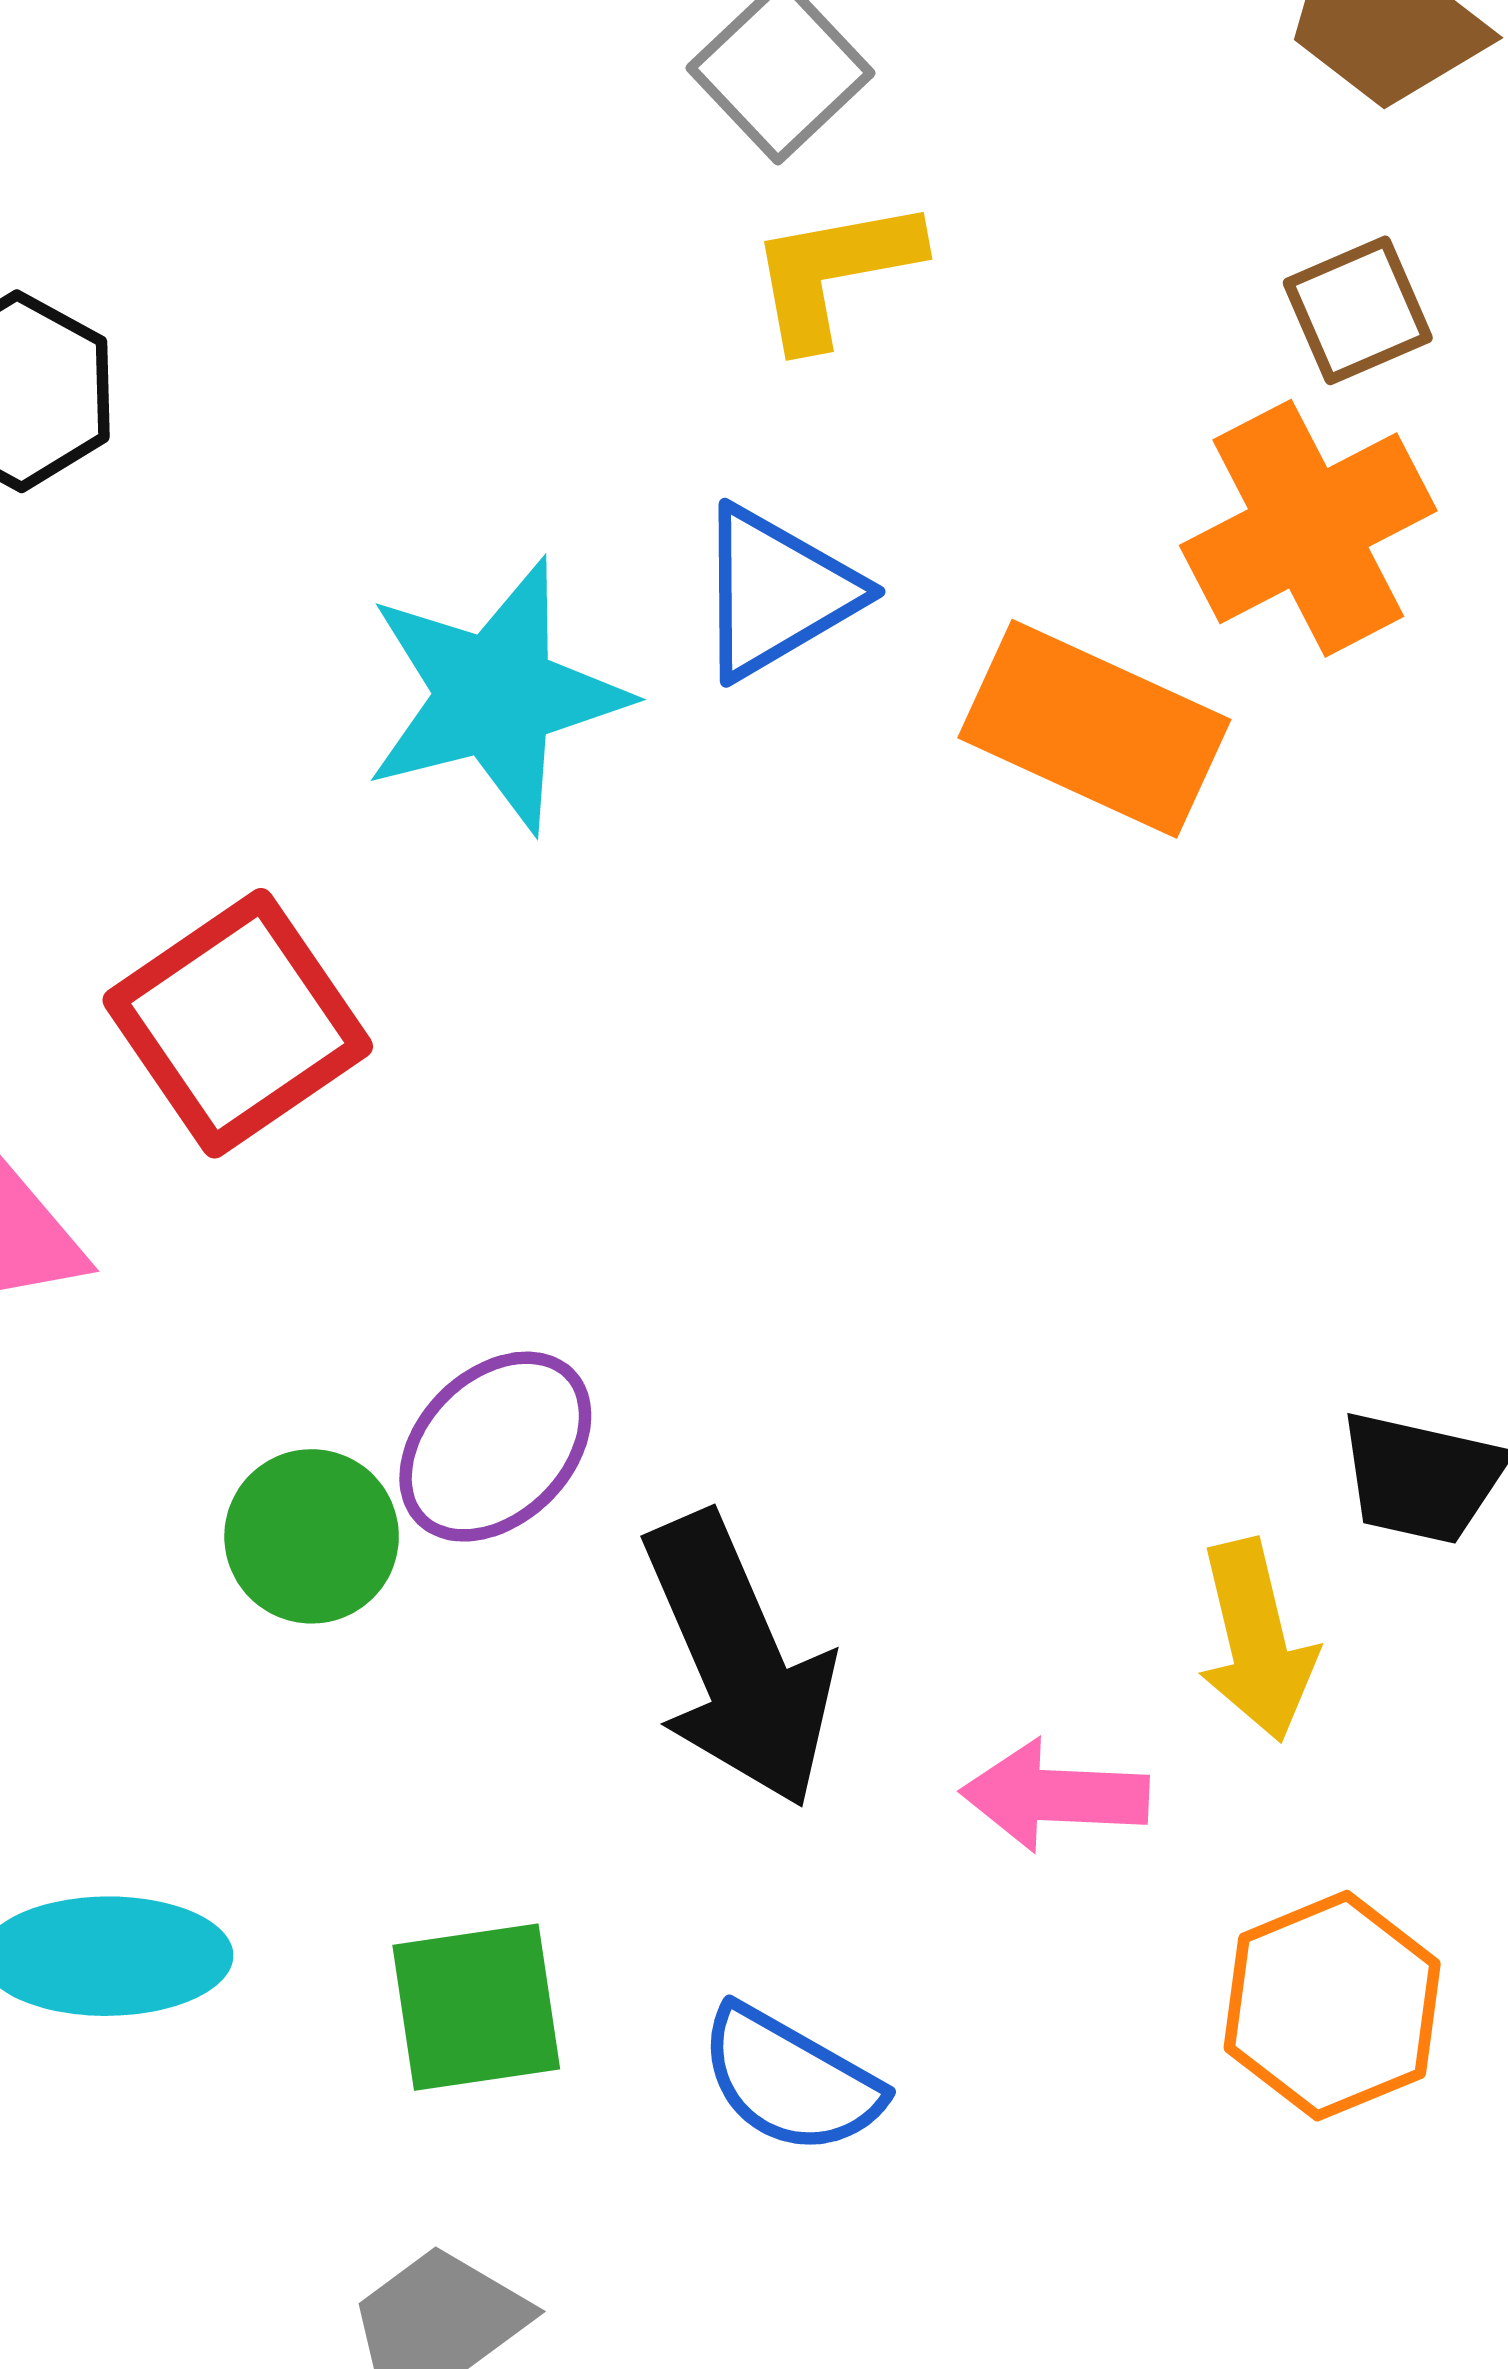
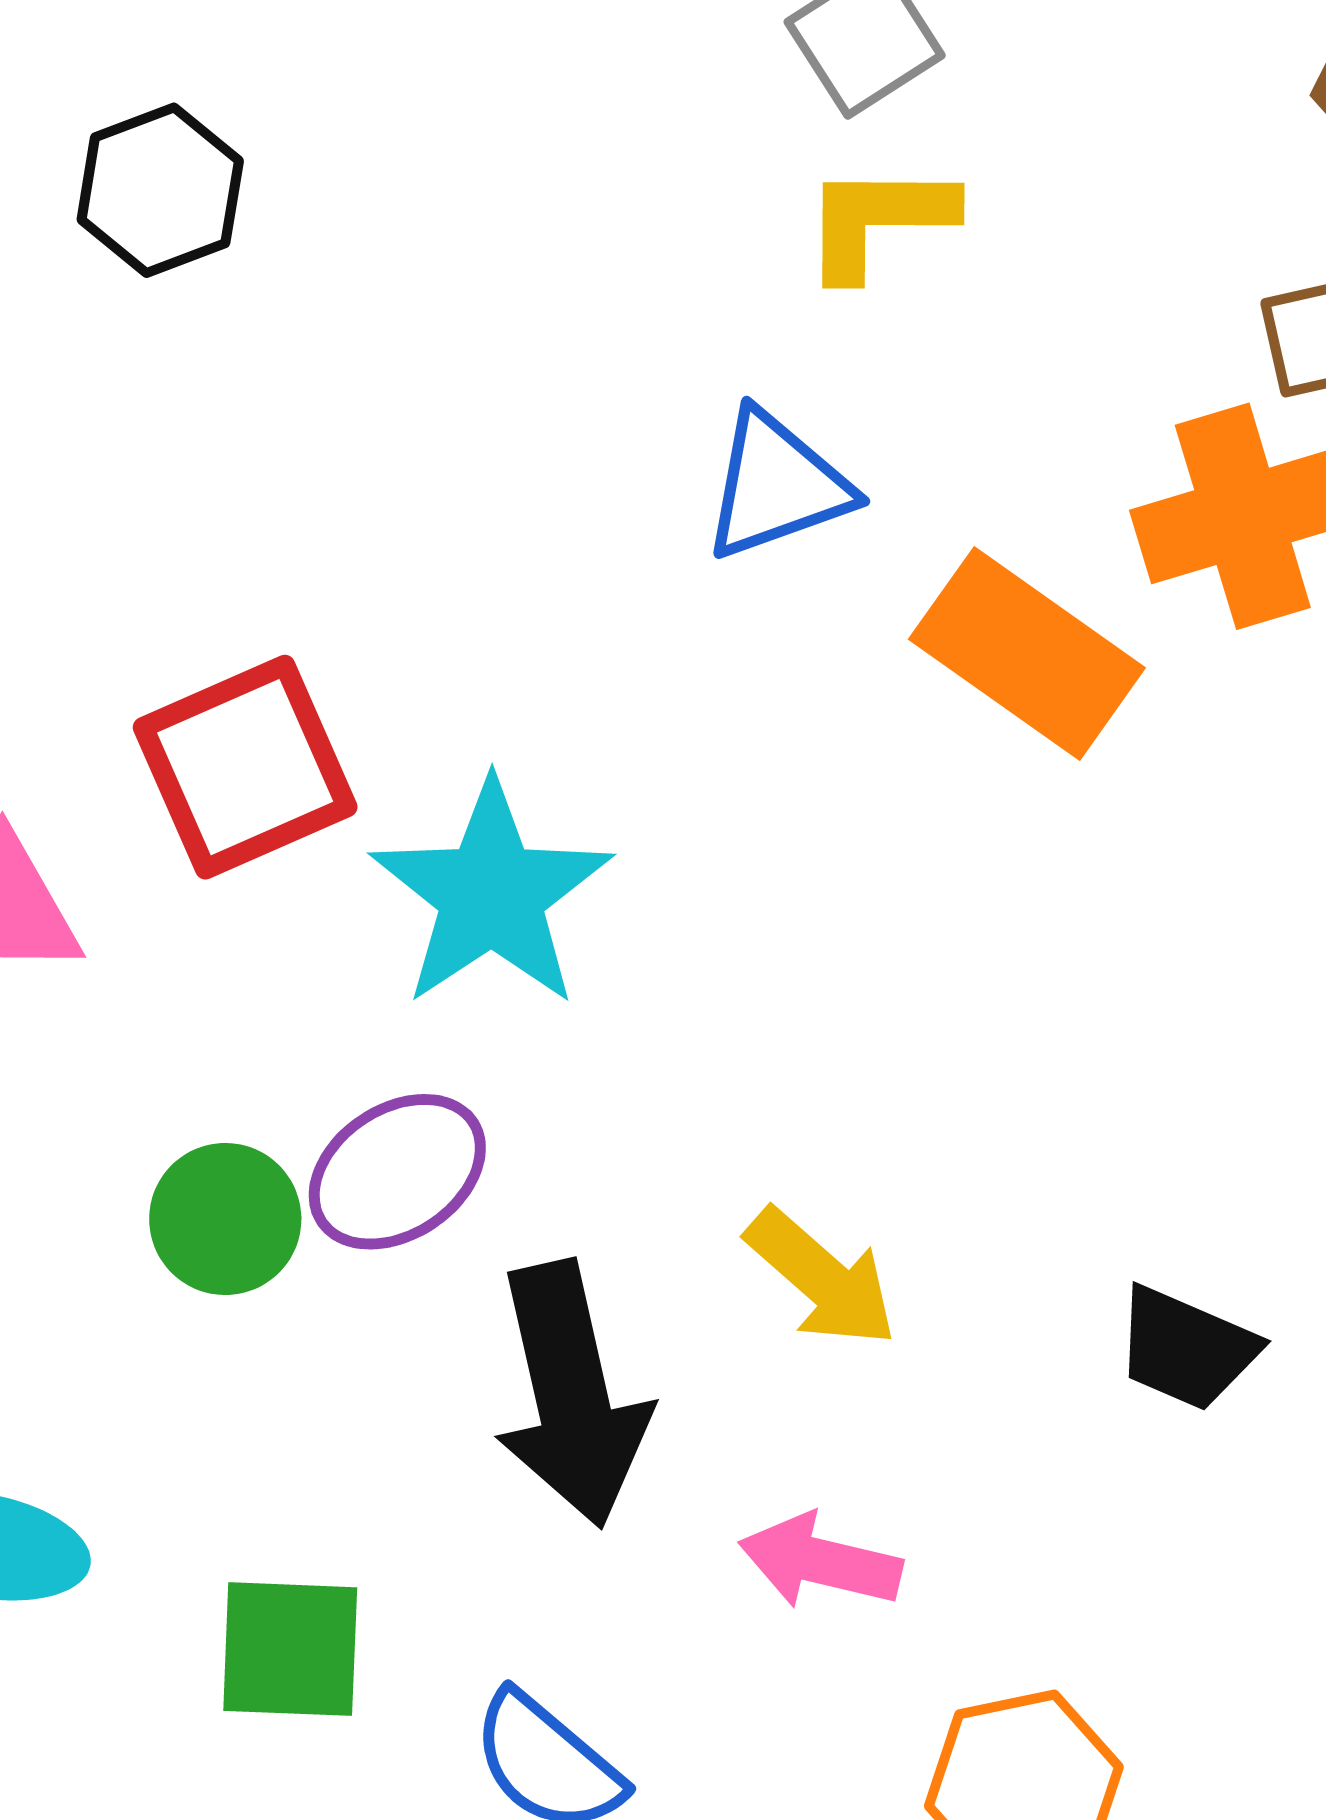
cyan star: (495, 696) -> (491, 894), moved, turned -30
yellow arrow: (1257, 1640) -> (822, 1278), moved, turned -46

